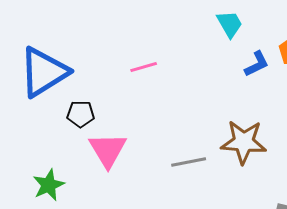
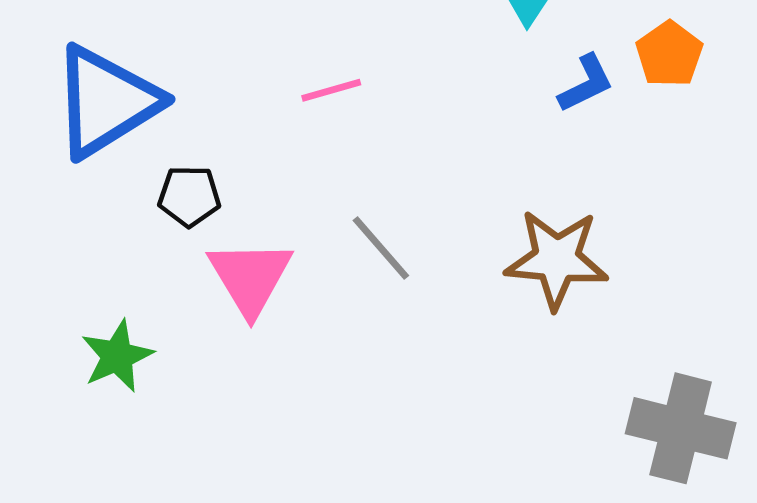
gray line: (189, 162) -> (381, 248), moved, turned 60

